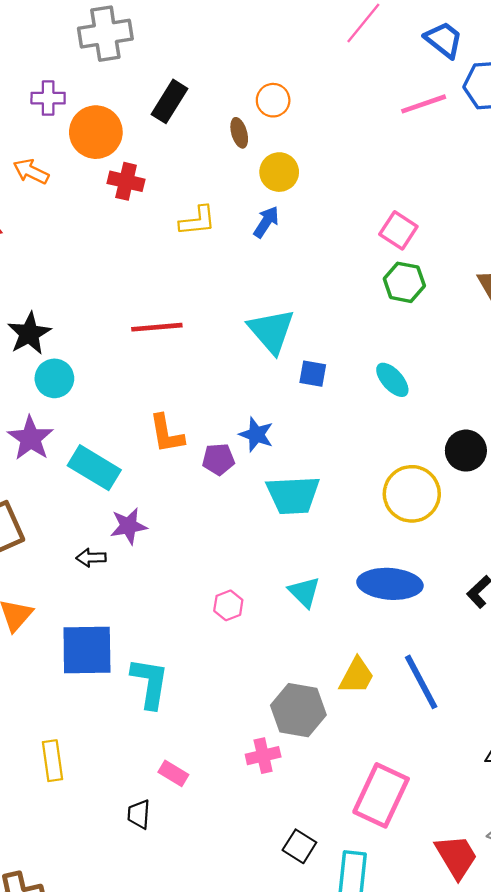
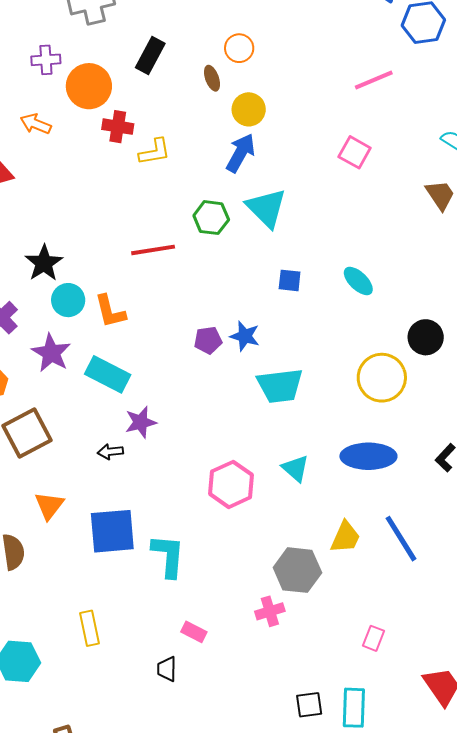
pink line: (424, 104) -> (374, 80), moved
yellow L-shape: (197, 221) -> (155, 152), moved
blue arrow: (266, 222) -> (241, 153), size x1.4
green hexagon: (404, 282) -> (211, 218), moved
cyan triangle: (271, 331) -> (266, 208), moved
orange L-shape: (167, 434) -> (110, 311), moved
purple pentagon: (218, 459) -> (208, 340), moved
pink hexagon: (228, 605) -> (231, 484), size x1.8
pink rectangle: (381, 795) -> (374, 638), size x0.5
black square: (299, 846) -> (309, 705), moved, turned -36

